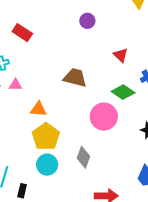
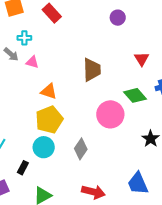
brown trapezoid: (75, 78) -> (92, 70), turned 60
black rectangle: (22, 191) -> (23, 168), moved

